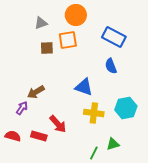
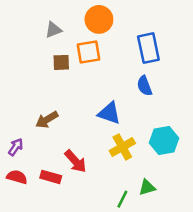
blue rectangle: (114, 37) -> (148, 48), turned 50
purple arrow: (22, 108) -> (16, 147), moved
yellow cross: (94, 113) -> (122, 147), turned -36

